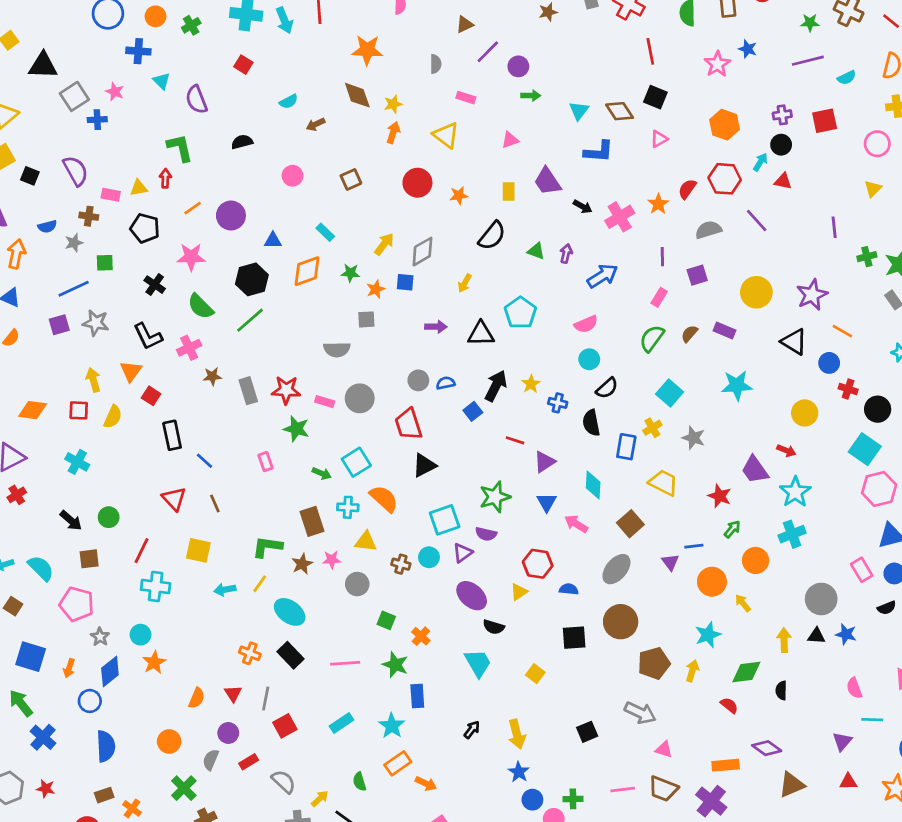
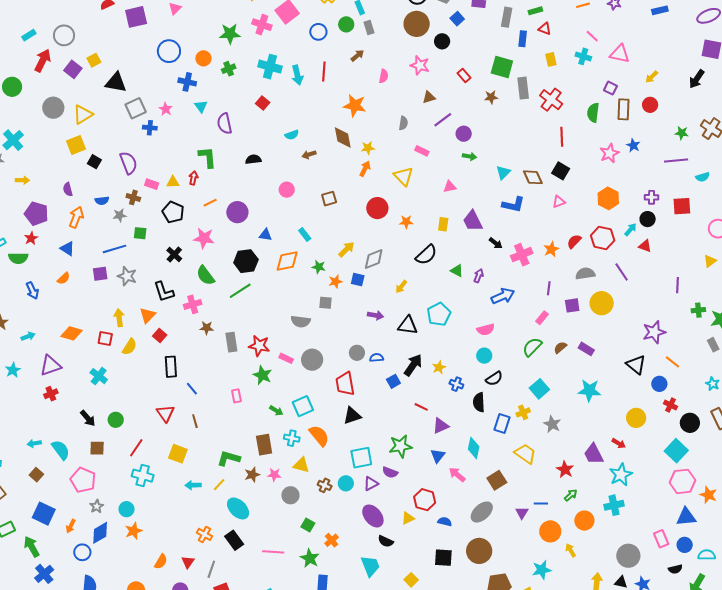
yellow circle: (756, 292) -> (602, 303), moved

